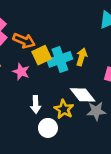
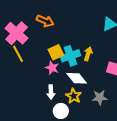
orange arrow: (24, 41) -> (45, 21), moved
pink star: (21, 72) -> (52, 68), moved
white diamond: (83, 95) -> (77, 78), moved

